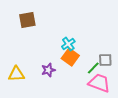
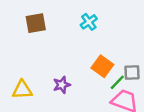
cyan cross: (68, 44) -> (89, 22), moved
orange square: (70, 57) -> (102, 66), moved

